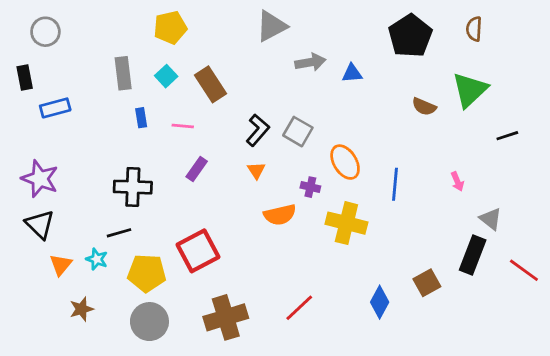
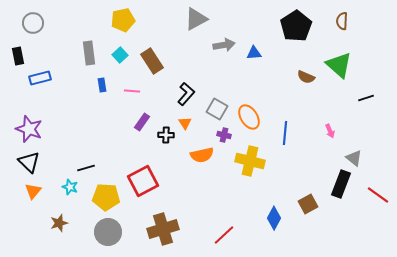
green triangle: (470, 90) -> (339, 65), turned -36
gray square: (298, 132) -> (217, 109), moved
black cross: (133, 187) -> (166, 135), moved, size x0.6
orange triangle: (61, 265) -> (33, 191), moved
red line: (299, 308) -> (224, 235), moved

